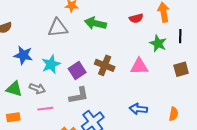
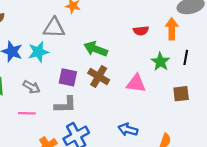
green arrow: (95, 23) -> (96, 49), moved
cyan star: (51, 64) -> (38, 52), moved
purple square: (77, 70) -> (68, 77), turned 36
gray arrow: (37, 88) -> (31, 87), moved

